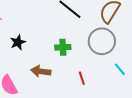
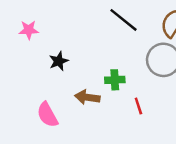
green cross: (63, 47) -> (115, 80), moved

